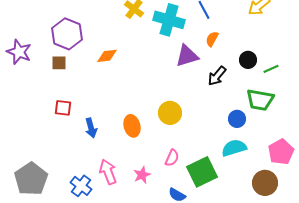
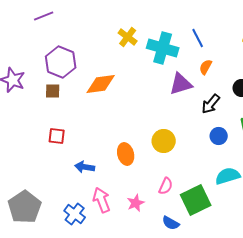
orange diamond: (107, 56) -> (101, 84), size x1.4
blue circle: (237, 119) -> (219, 136), moved
blue arrow: (91, 128) -> (85, 167), moved, turned 114

